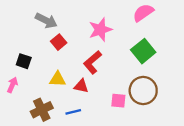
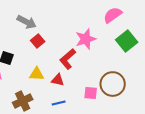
pink star: (100, 30) -> (86, 39), moved
green square: (143, 51) -> (127, 41), moved
blue line: (73, 112) -> (59, 103), moved

